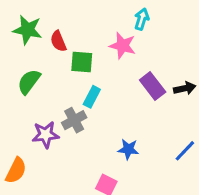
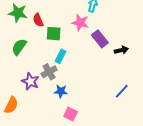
purple rectangle: (153, 86) -> (100, 39), moved
purple star: (46, 135) -> (30, 81), turned 30
blue star: (128, 149) -> (61, 91), moved

